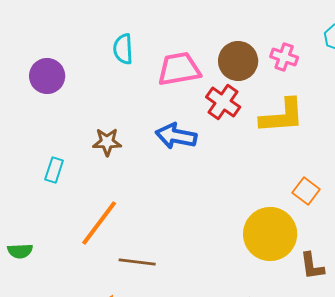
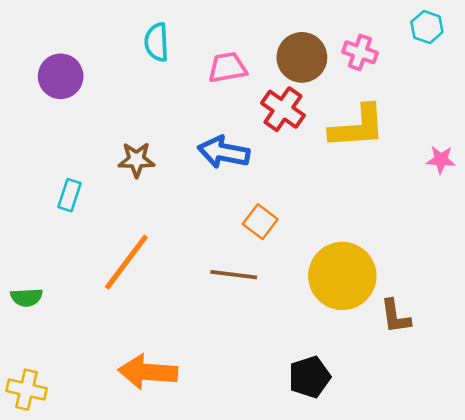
pink trapezoid: (179, 69) -> (227, 67), size x0.7
orange square: (306, 191) -> (260, 222), moved
brown line: (137, 262) -> (234, 275), moved

